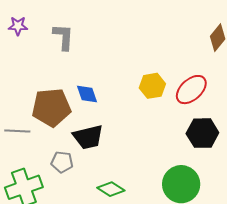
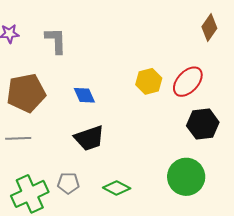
brown pentagon: (51, 107) -> (26, 93), moved
gray pentagon: (62, 162) -> (68, 183), moved

